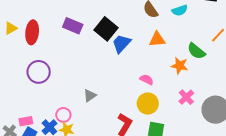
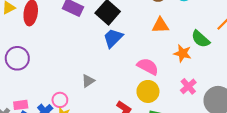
blue trapezoid: (121, 44) -> (113, 38), moved
purple circle: (39, 72) -> (17, 58), moved
pink semicircle: (147, 80) -> (148, 66), size x1.5

